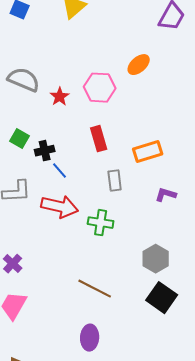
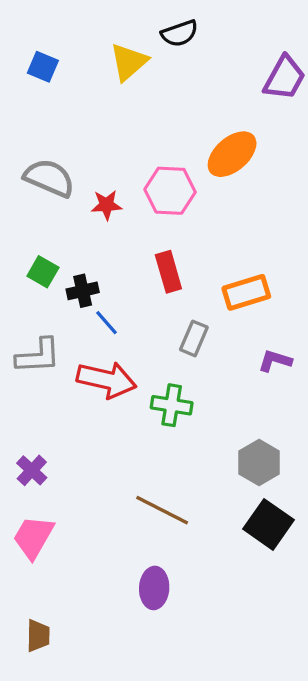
orange ellipse: (139, 65) -> (232, 154), size x1.4
red star: (60, 97) -> (106, 205), turned 30
gray rectangle: (115, 181) -> (194, 338), turned 30

